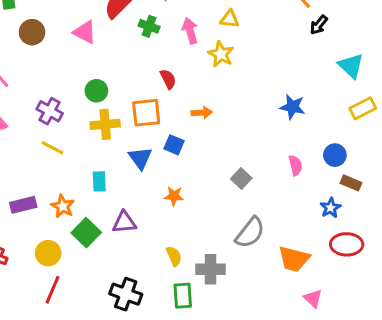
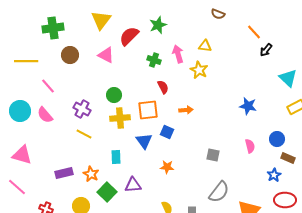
green cross: (149, 26) -> (154, 60), moved
gray square: (241, 179) -> (213, 155), turned -32

